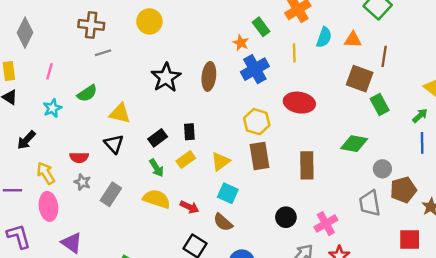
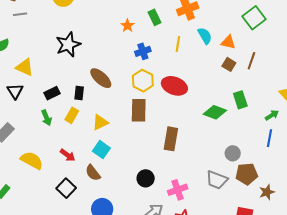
cyan semicircle: (324, 37) -> (205, 36), turned -60
orange star: (241, 43) -> (127, 26), moved
blue cross: (255, 69) -> (143, 51), size x0.7
brown ellipse: (209, 76) -> (101, 78), moved, turned -65
brown square: (360, 79) -> (229, 64), moved, size x0.6
yellow hexagon: (257, 122) -> (143, 81), moved
green diamond: (354, 144) -> (215, 112), moved
brown rectangle: (259, 156) -> (139, 110), moved
yellow rectangle: (186, 160) -> (72, 115), turned -35
yellow semicircle: (157, 199) -> (32, 160), moved
gray trapezoid: (370, 203) -> (217, 180), turned -70

